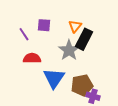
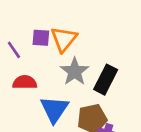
orange triangle: (75, 26) -> (64, 39), moved, size x1.5
black rectangle: (84, 39) -> (106, 80), moved

